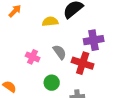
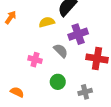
purple cross: (94, 40) -> (78, 34), moved
red cross: (83, 63) -> (97, 58), moved

